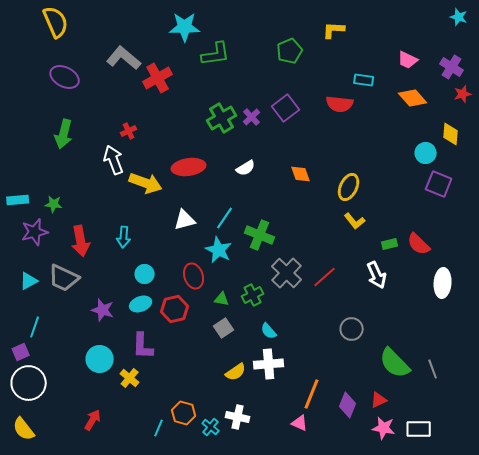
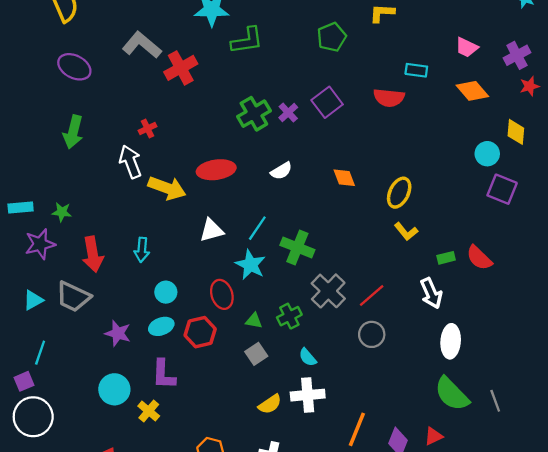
purple cross: (452, 67) -> (517, 55), turned 30
white ellipse: (443, 283) -> (451, 341), moved
gray circle: (352, 329) -> (372, 334), moved

